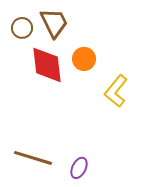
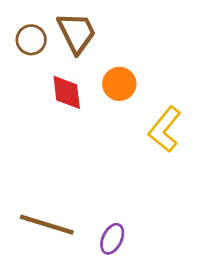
red diamond: (47, 65) -> (67, 92), size x0.7

